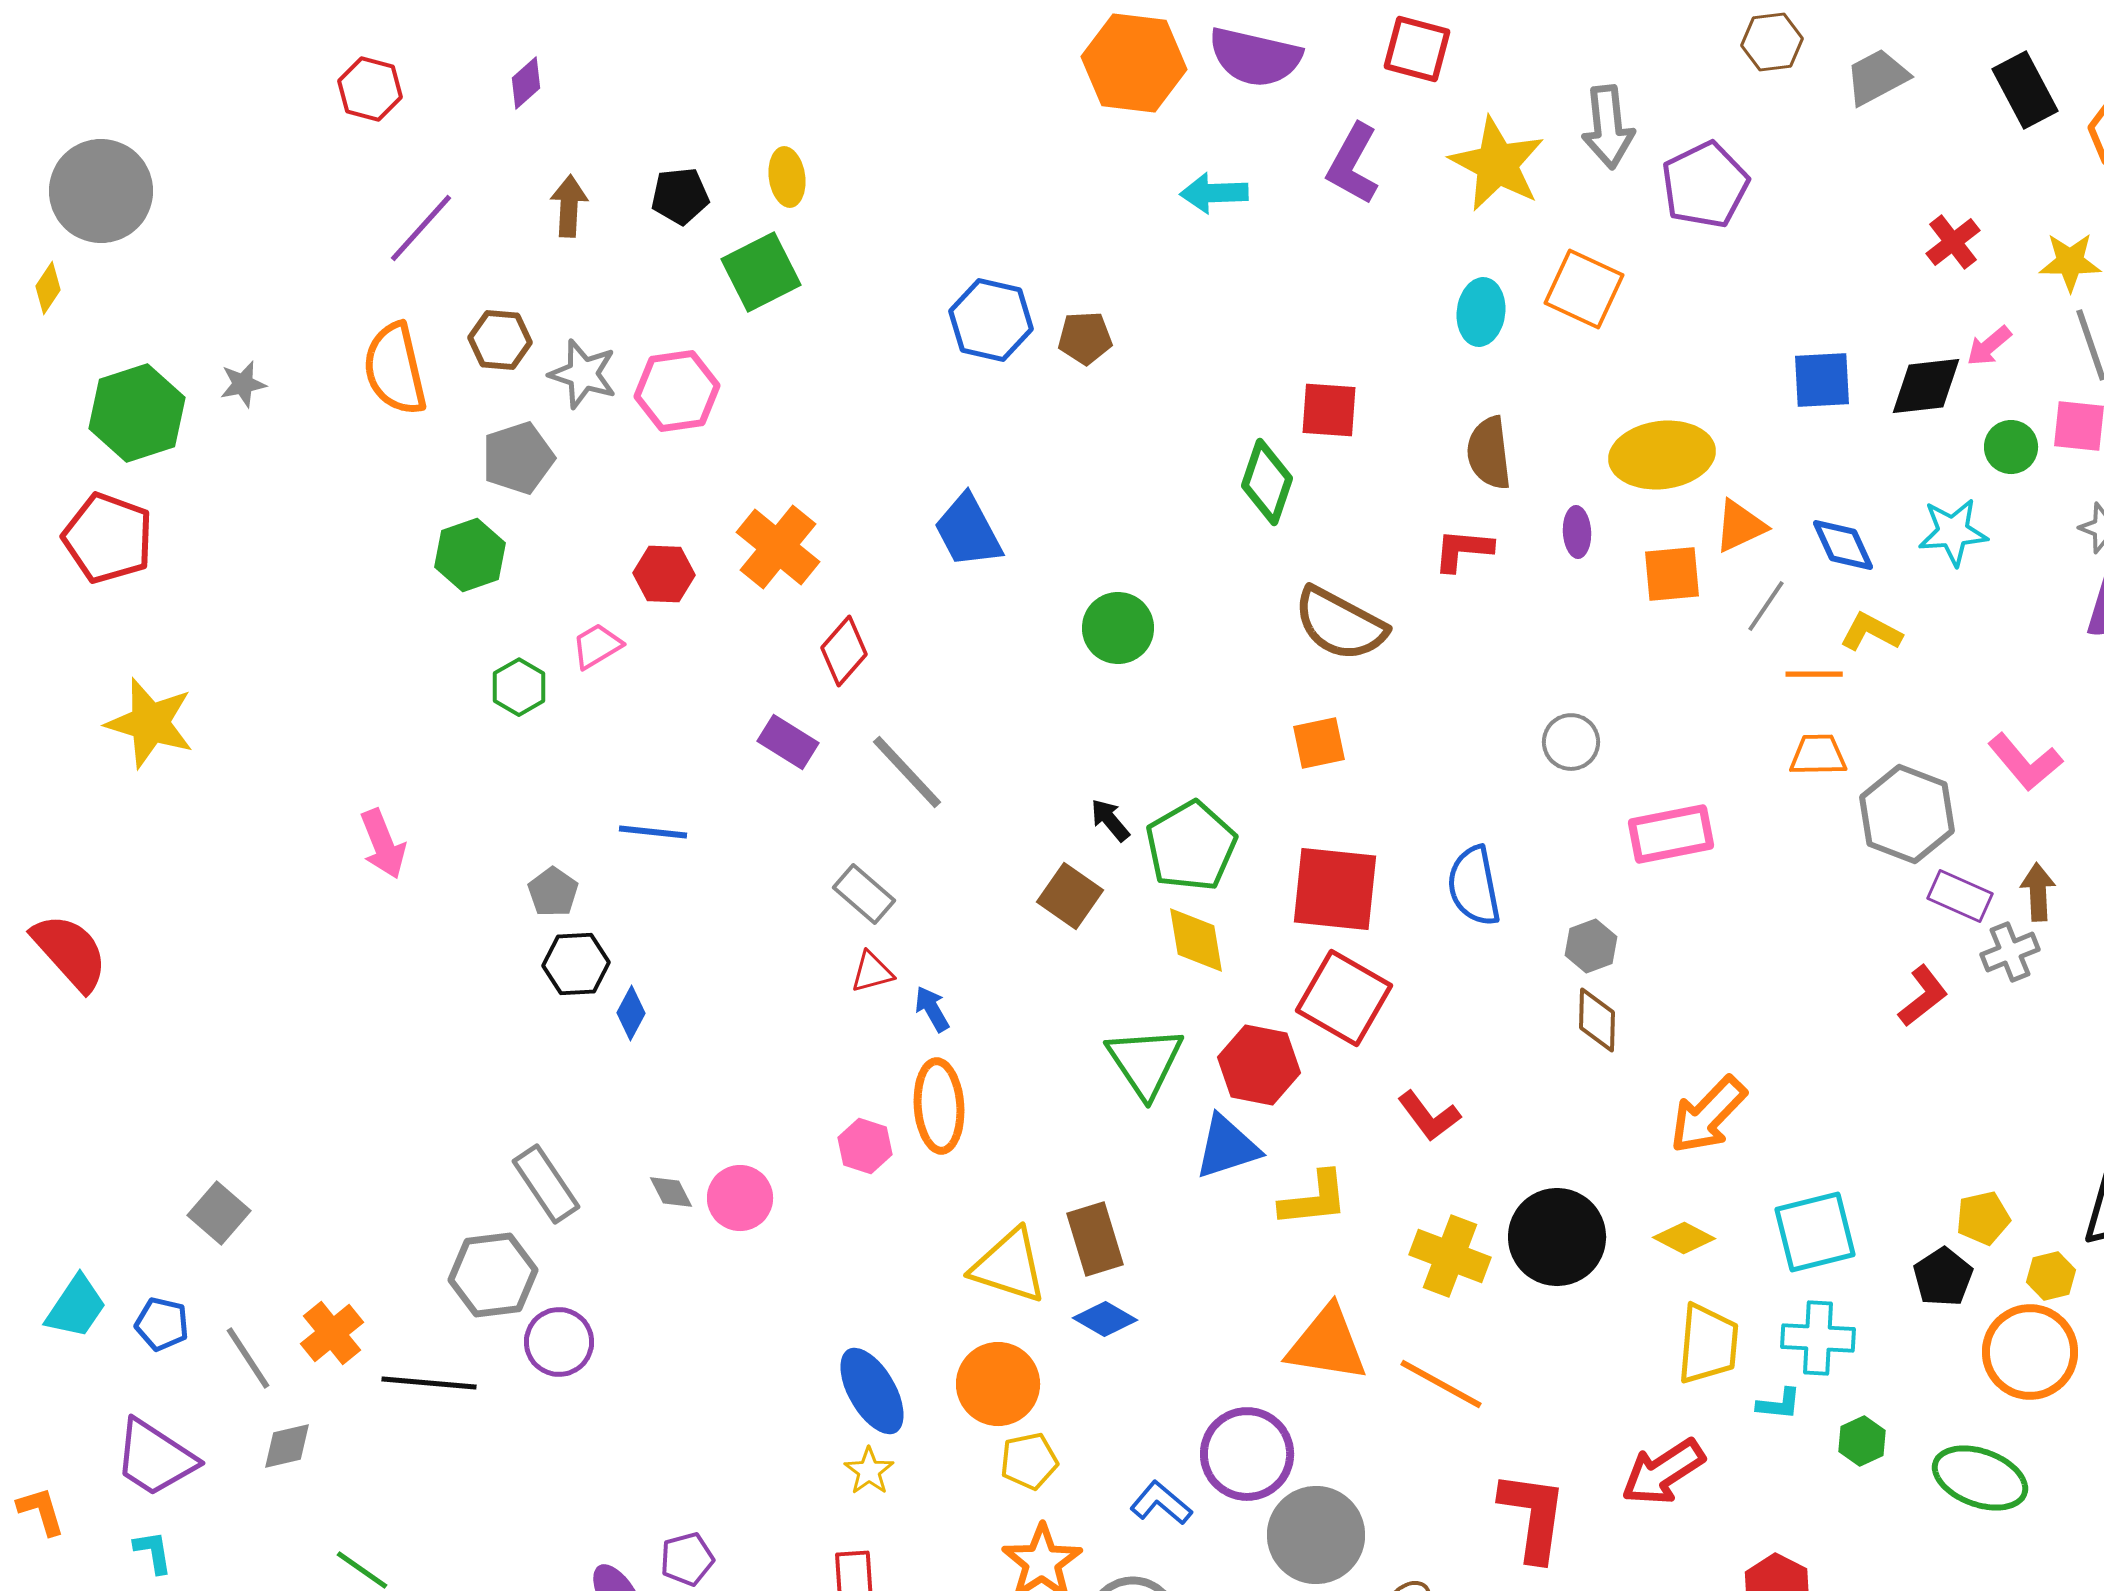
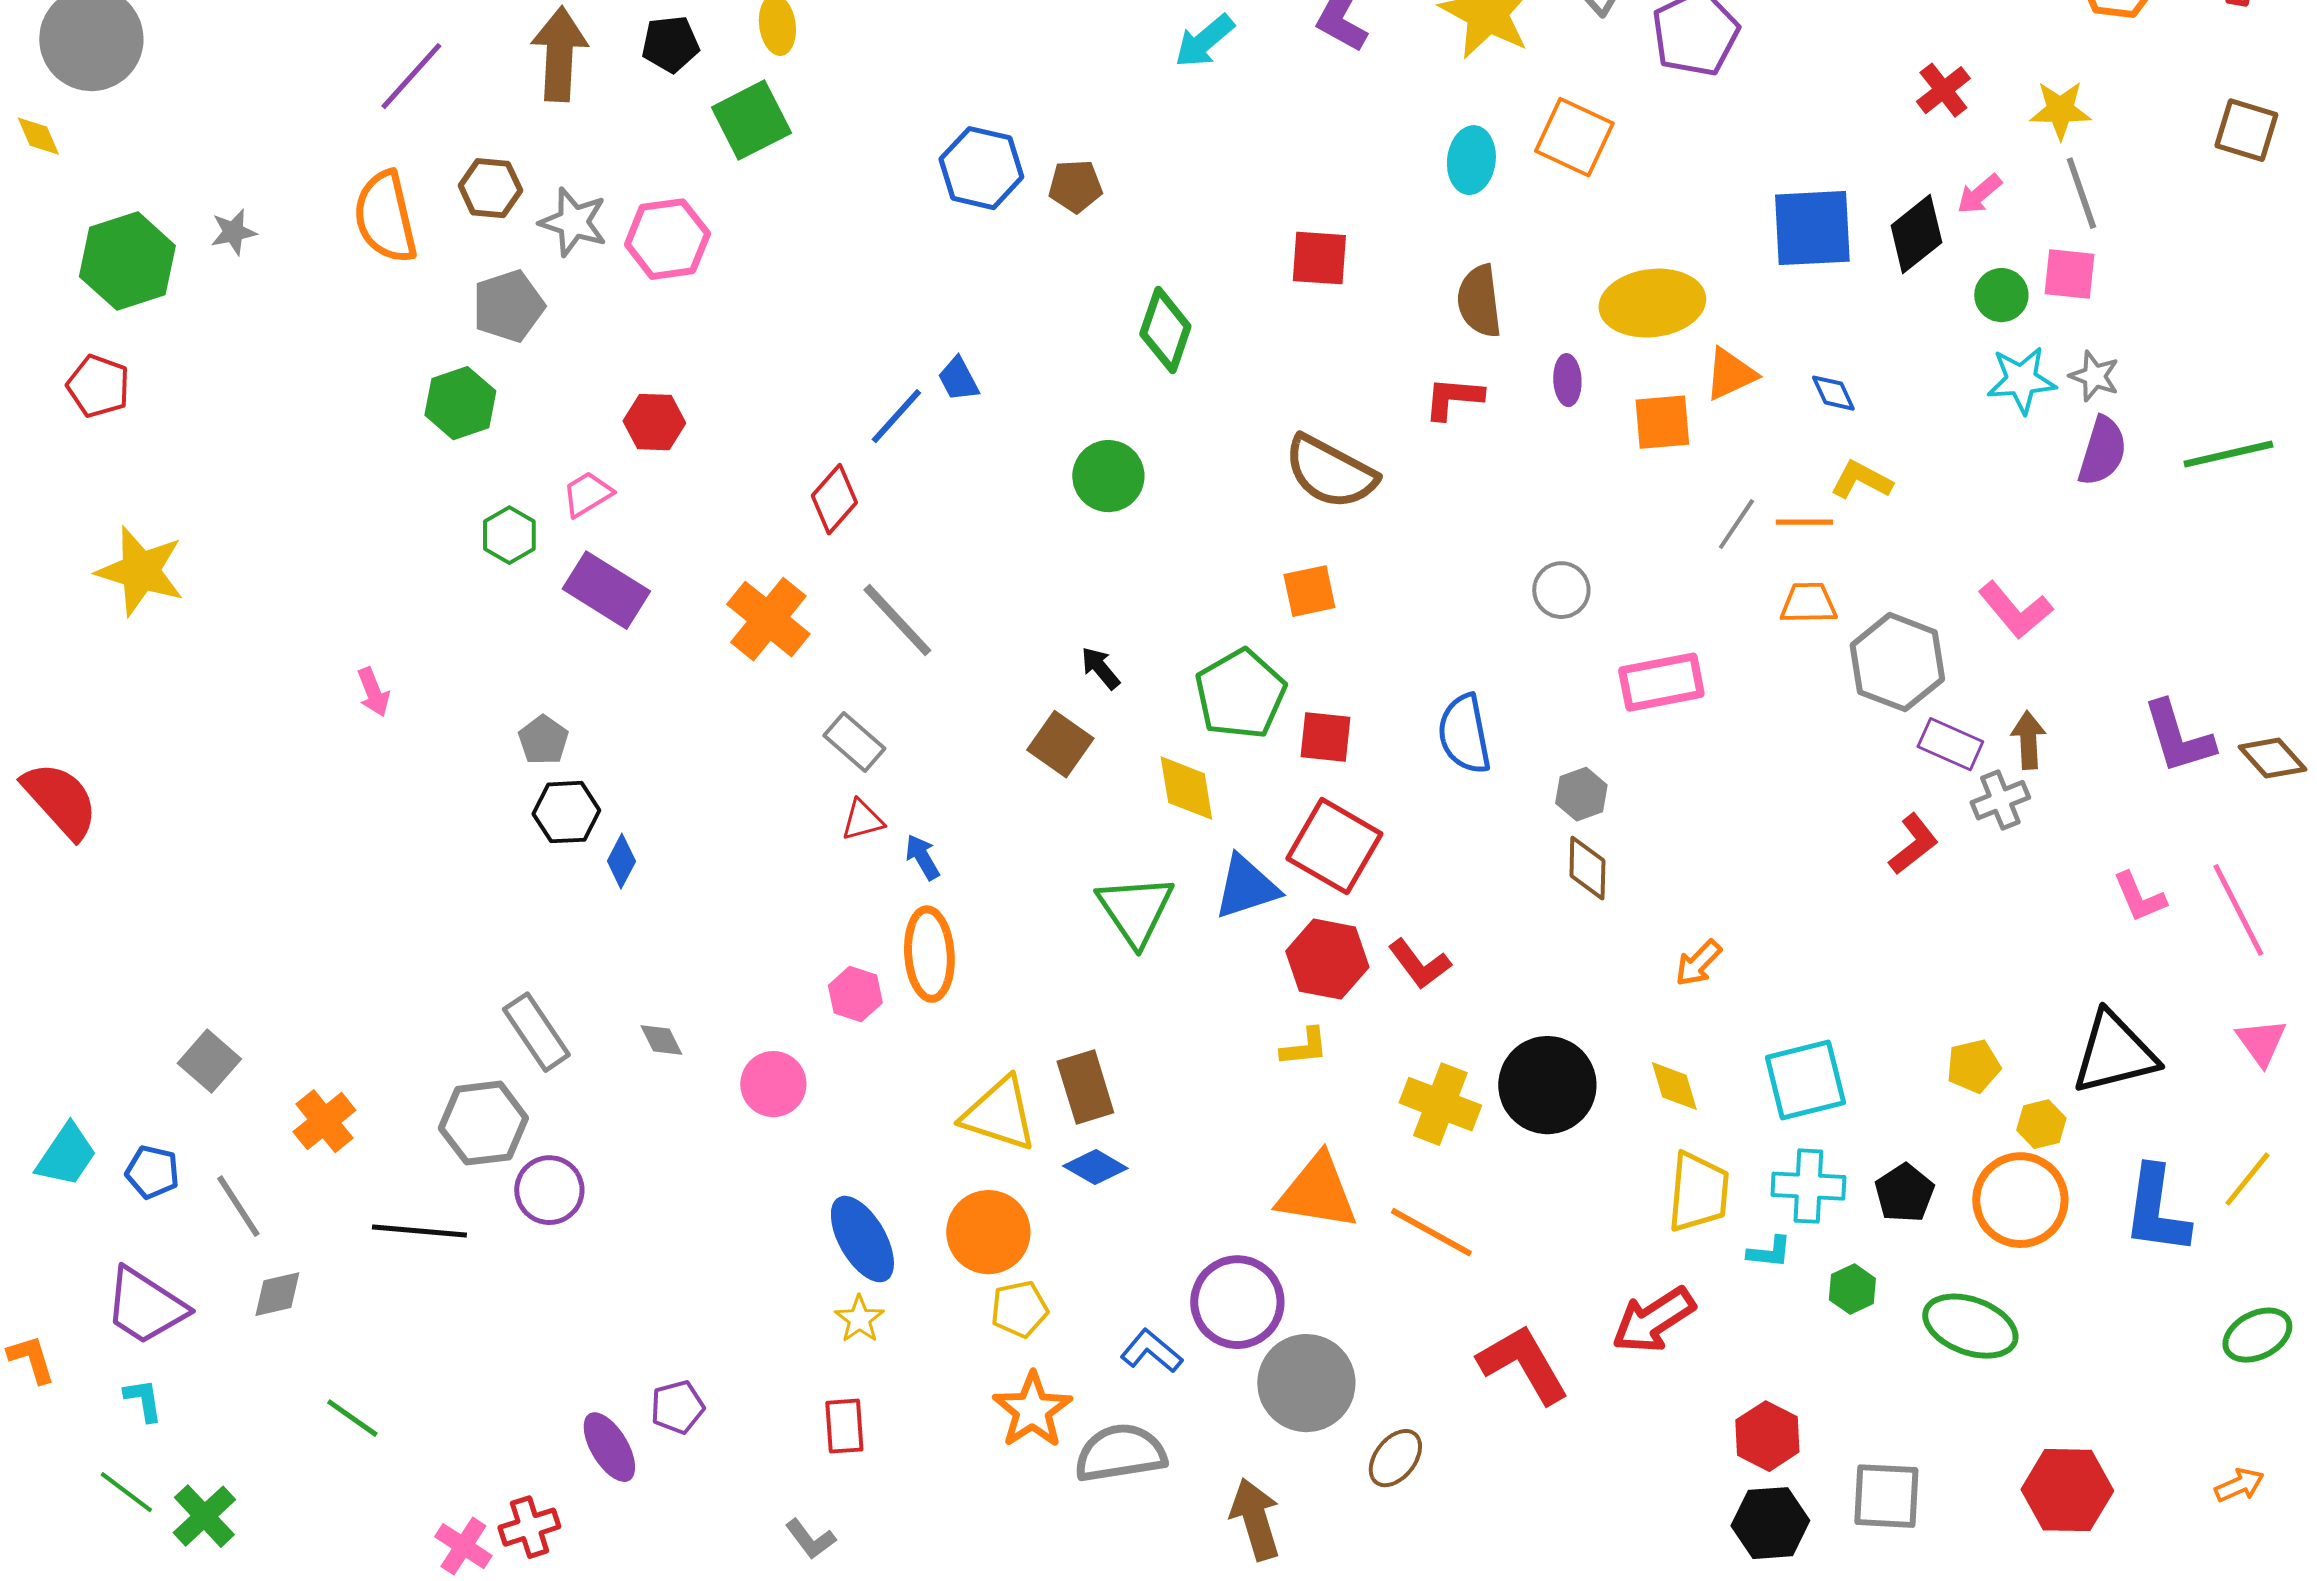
cyan arrow: (1214, 193) -> (1204, 41), turned -38
brown arrow: (569, 206) -> (559, 54), size x1.5
yellow diamond: (48, 288) -> (38, 136), turned -57
blue square: (1822, 380) -> (1812, 228), size x1.4
black diamond: (1926, 386) -> (1916, 234), turned -32
green diamond: (1267, 482) -> (1165, 330), moved
blue trapezoid: (968, 531) -> (958, 379), size x0.6
cyan star: (1953, 532) -> (2021, 380), moved
red pentagon: (108, 538) -> (98, 386), size x0.7
blue diamond: (1843, 545) -> (1833, 393), size x0.7
orange cross: (778, 547) -> (768, 619), moved
gray line: (1766, 606) -> (1736, 524), moved
purple rectangle: (788, 742) -> (606, 590), moved, size x1.4
blue line: (653, 832) -> (896, 416), moved, turned -54
pink arrow: (383, 844) -> (373, 692), size x0.7
green pentagon: (1191, 846) -> (1240, 694), moved
red square: (1335, 889) -> (1325, 737), size x0.6
red hexagon: (1259, 1065) -> (1327, 959), moved
orange arrow: (1708, 1115) -> (1698, 963), size x0.6
blue triangle: (1227, 1147) -> (1246, 887), moved
pink circle: (740, 1198) -> (773, 1084), moved
yellow L-shape: (1314, 1199) -> (1304, 1047), size x0.7
yellow diamond: (1684, 1238) -> (1674, 1086), turned 46
black pentagon: (1943, 1277) -> (1904, 1193), moved
orange cross: (332, 1333) -> (324, 1121), moved
red L-shape: (1533, 1516) -> (1523, 1364), turned -38

